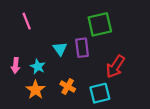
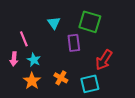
pink line: (27, 21) -> (24, 39), moved
green square: (100, 24) -> (90, 22), turned 30
cyan triangle: (60, 49) -> (54, 23), moved

